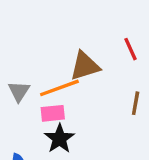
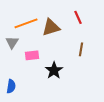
orange line: (59, 88) -> (26, 23), moved
black star: (59, 139) -> (54, 70), moved

